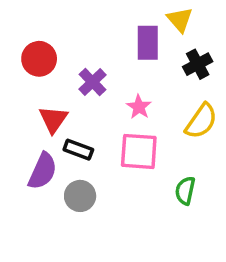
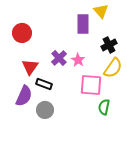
black cross: (198, 64) -> (109, 45), moved
purple cross: (93, 82) -> (59, 58), moved
pink square: (139, 151) -> (91, 85), moved

